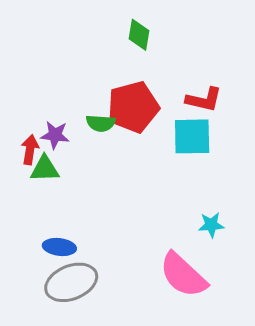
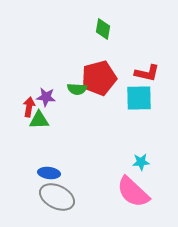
cyan star: (211, 225) -> (141, 162), moved
gray ellipse: (71, 282) -> (57, 197), turned 48

